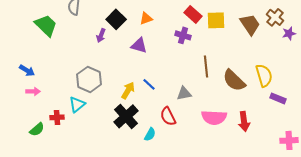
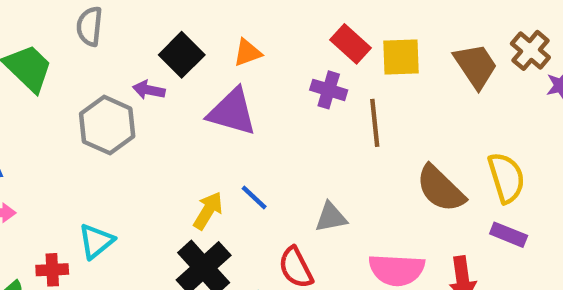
purple arrow: (101, 35) -> (149, 90), turned 80
purple triangle: (139, 45) -> (232, 112), size x1.4
brown line: (206, 66) -> (375, 123), moved
gray hexagon: (89, 79) -> (107, 125), moved
purple rectangle: (278, 98) -> (509, 235), moved

